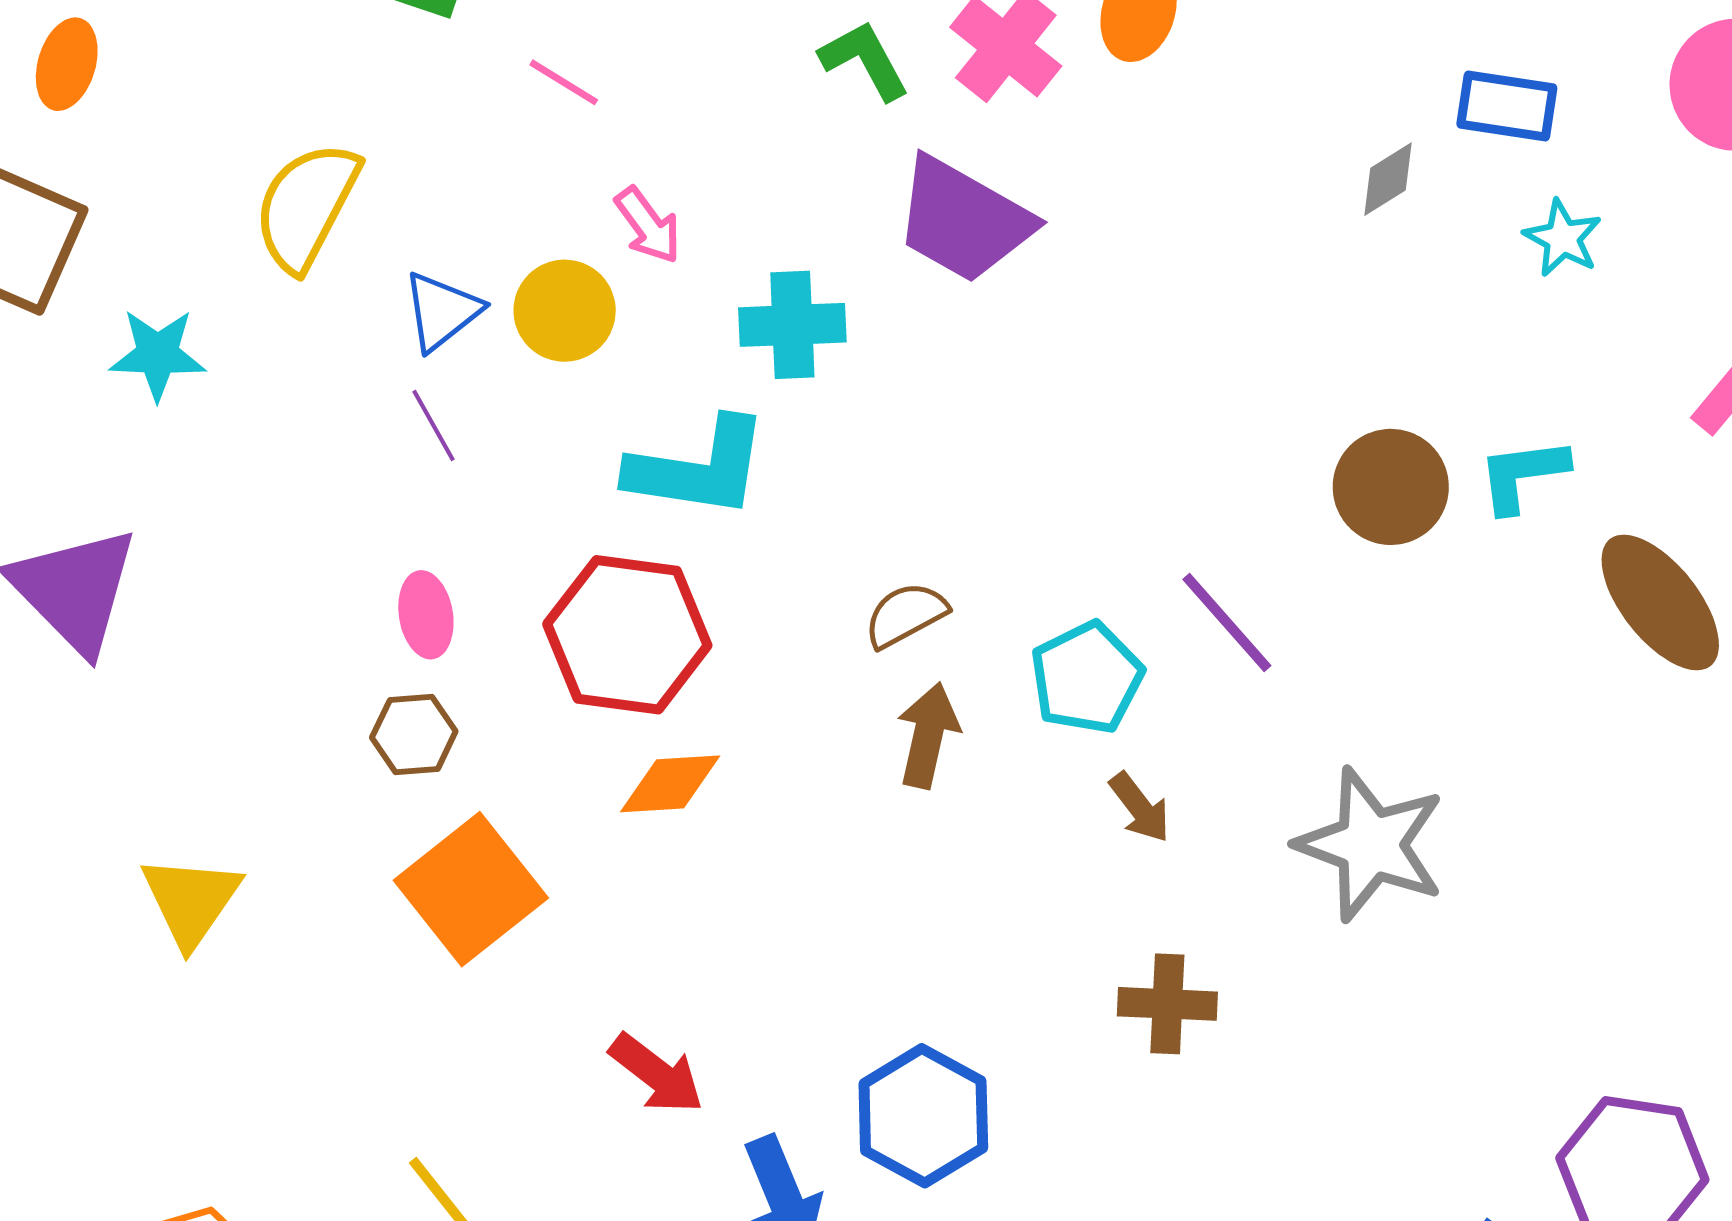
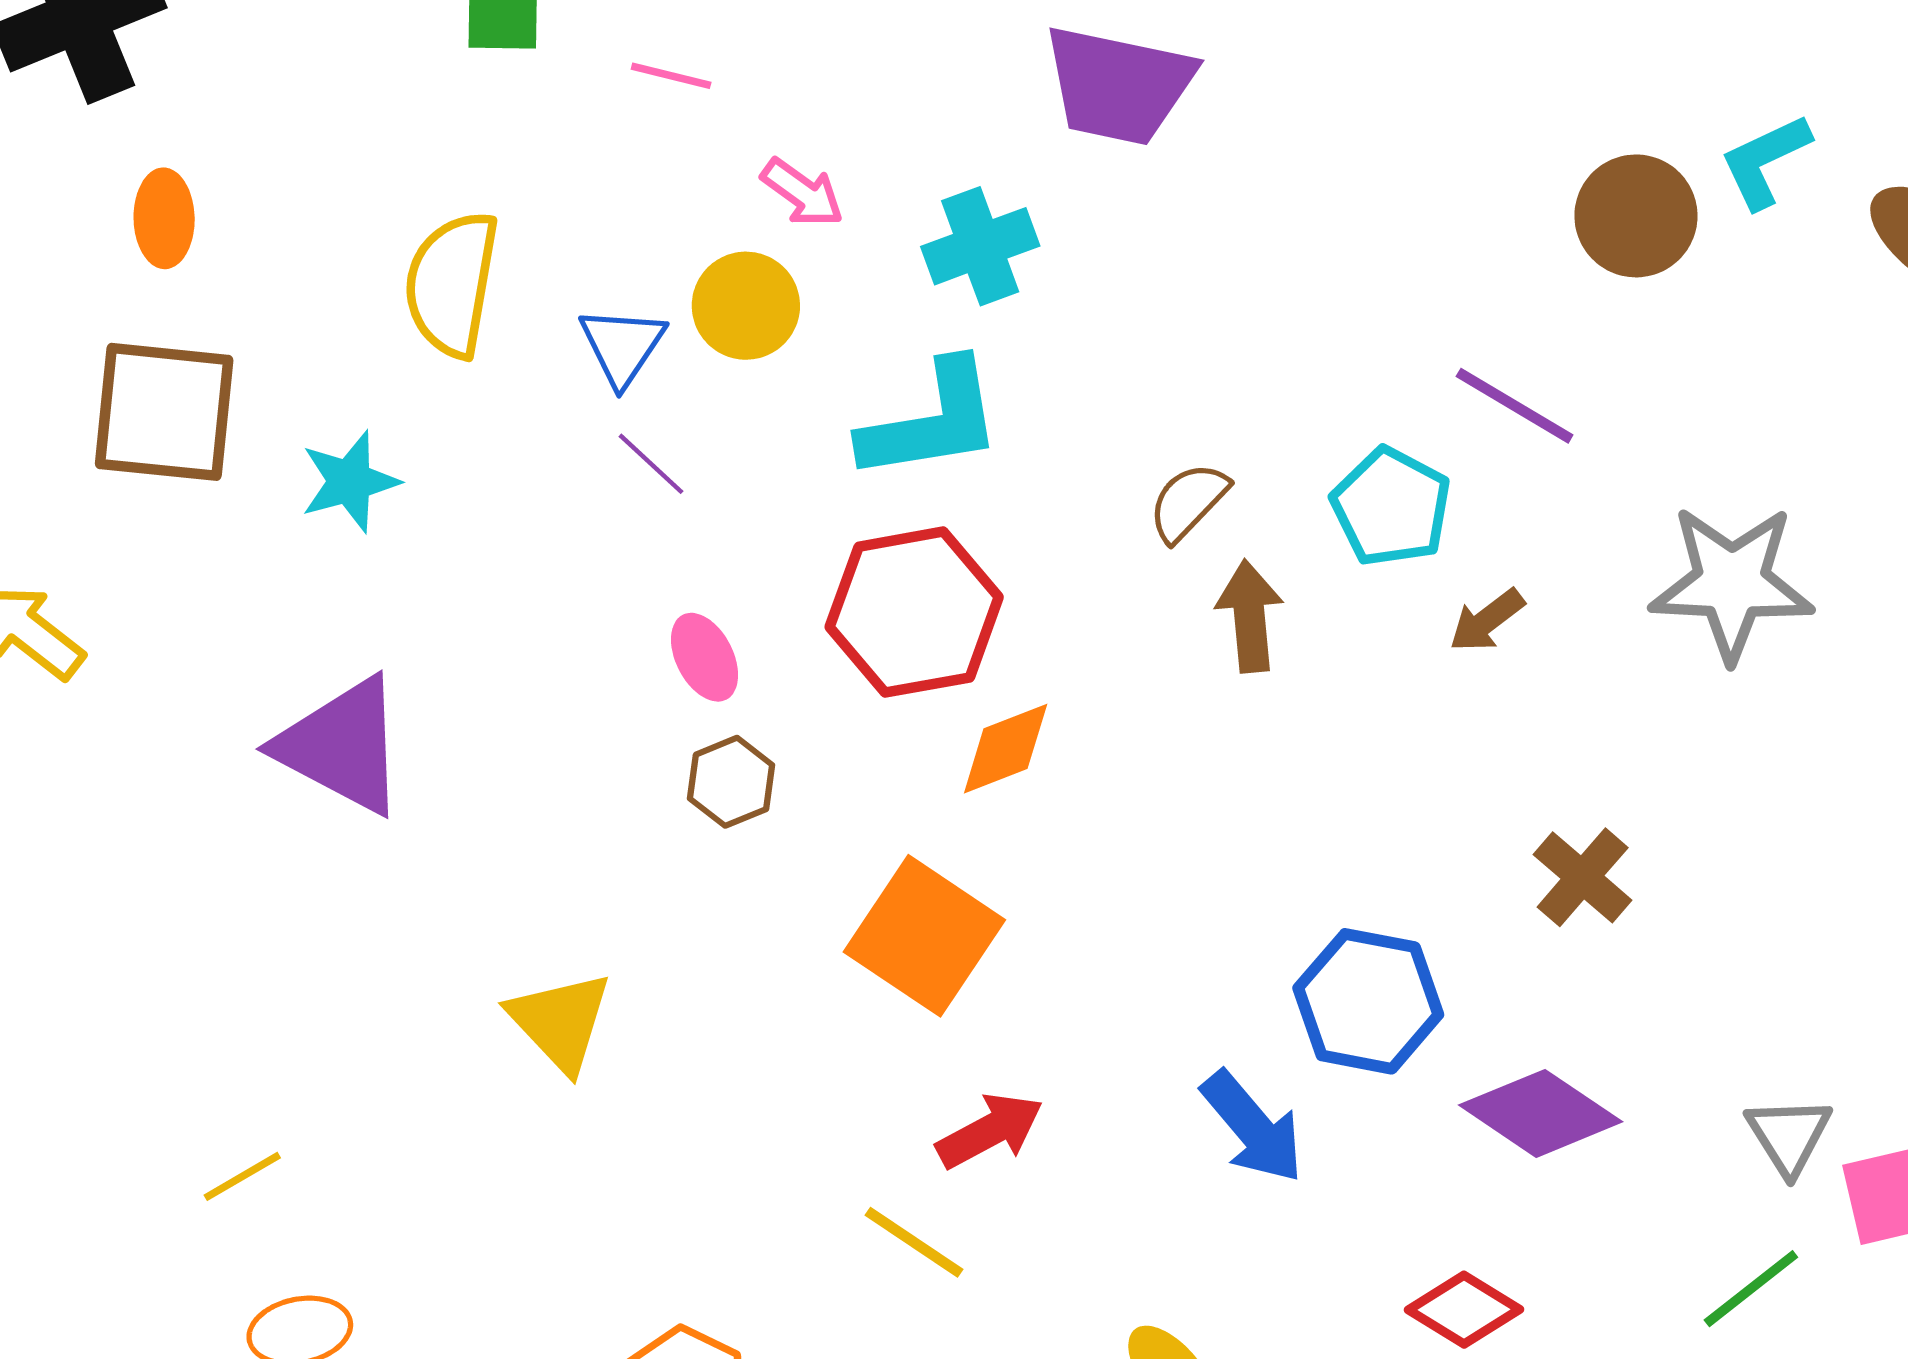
brown arrow: (1140, 808) -> (1487, 620), turned 108
orange square: (471, 889) -> (924, 936), moved
brown cross: (1167, 1004) -> (1583, 877), moved, turned -34
red arrow: (657, 1074) -> (990, 1131), moved, turned -48

